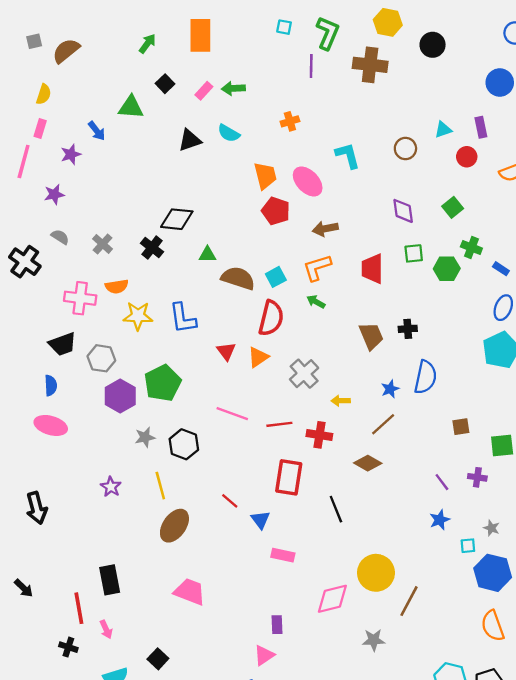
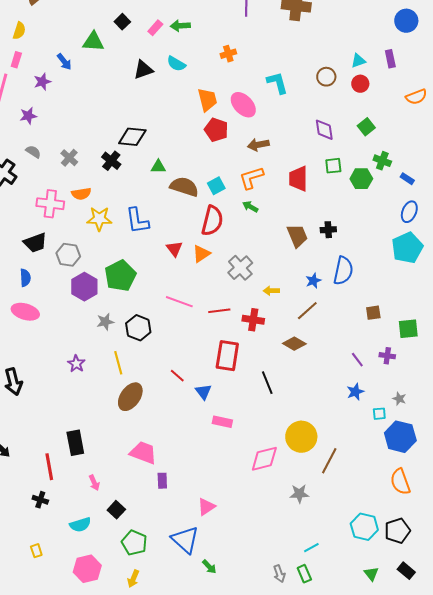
red circle: (467, 157) -> (360, 84), moved
purple rectangle: (277, 625) -> (162, 481), moved
pink arrow: (106, 629) -> (94, 483), moved

